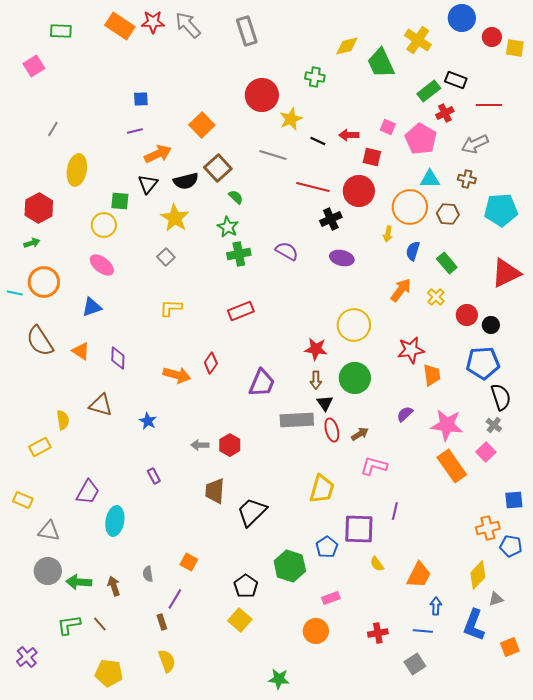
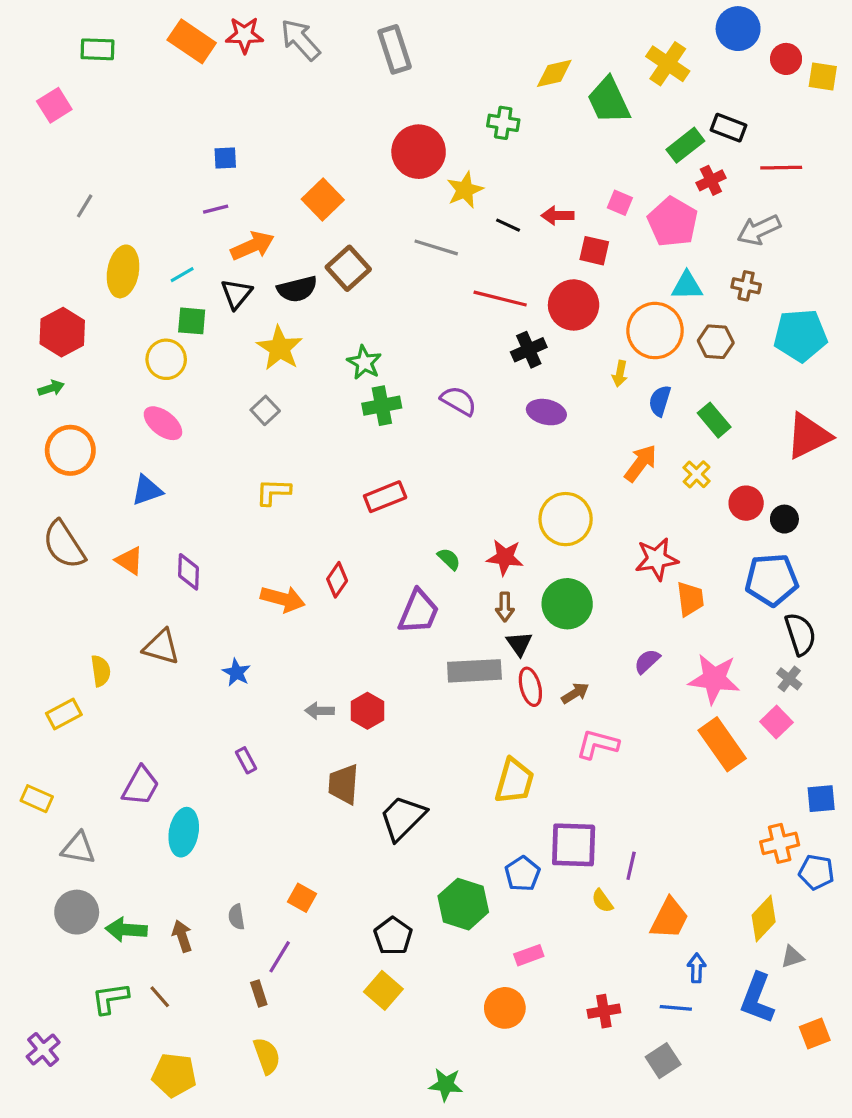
green semicircle: (236, 197) -> (449, 559), moved
cyan line: (15, 293) -> (182, 275), moved, turned -42
purple line: (395, 511) -> (631, 866), moved

